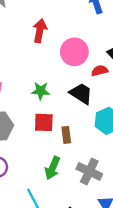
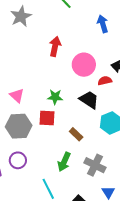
red square: (44, 122) -> (47, 118), moved
brown rectangle: (66, 135) -> (76, 134), turned -40

